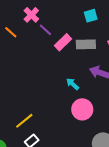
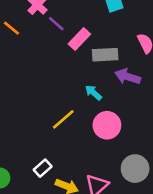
gray rectangle: (86, 44) -> (105, 55), moved
yellow line: (24, 121) -> (63, 119), moved

